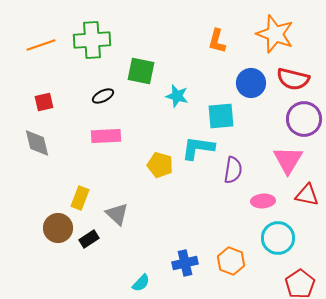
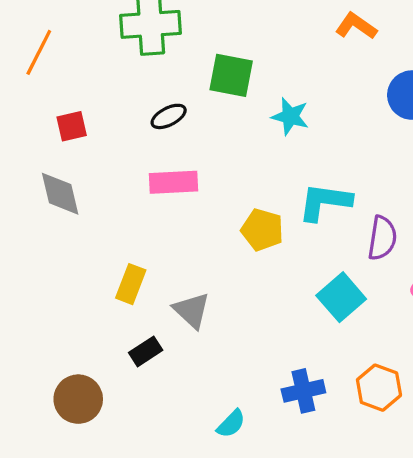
orange L-shape: (217, 41) -> (356, 26), turned 110
orange line: (41, 45) -> (39, 52), moved, turned -44
cyan square: (221, 116) -> (341, 297), moved, turned -36
brown circle: (58, 228) -> (78, 399), moved

